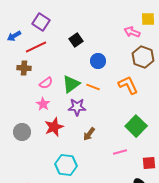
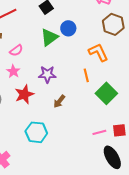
green triangle: (71, 84) -> (49, 37), moved
orange line: (93, 87) -> (86, 75), moved, turned 56
pink line: (120, 152) -> (99, 132), moved

